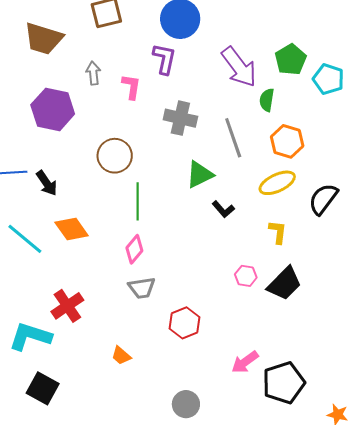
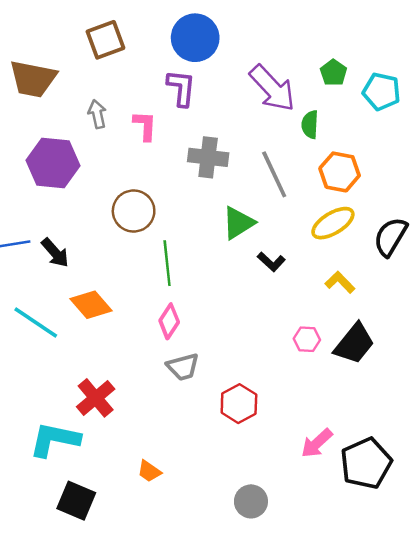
green pentagon: (291, 59) -> (333, 73), size x0.7
yellow L-shape: (278, 232) -> (340, 282), turned -45
orange trapezoid: (121, 356) -> (149, 471), moved

